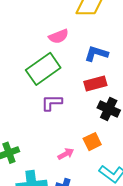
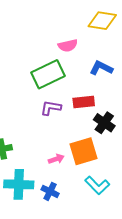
red rectangle: (95, 84) -> (84, 102), moved
orange square: (92, 142) -> (83, 151), size x1.6

